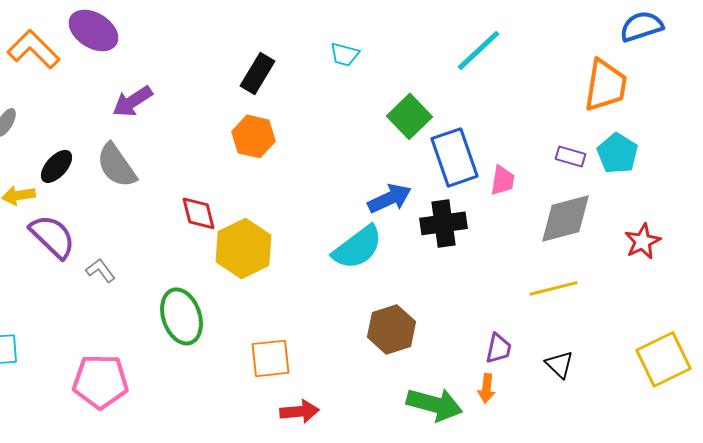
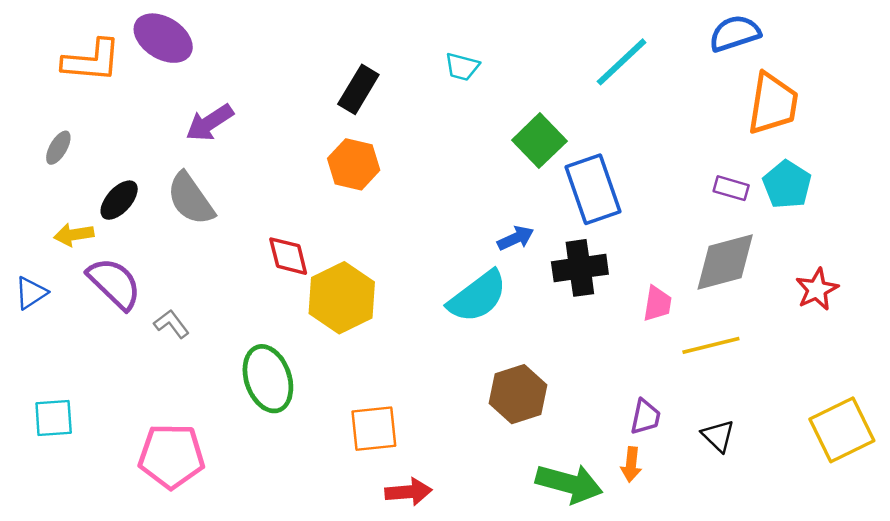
blue semicircle: (642, 26) -> (735, 33), moved
orange L-shape: (34, 49) -> (92, 61), turned 140
pink trapezoid: (502, 180) -> (657, 304), moved
blue arrow: (390, 198) -> (516, 238), size x0.7

